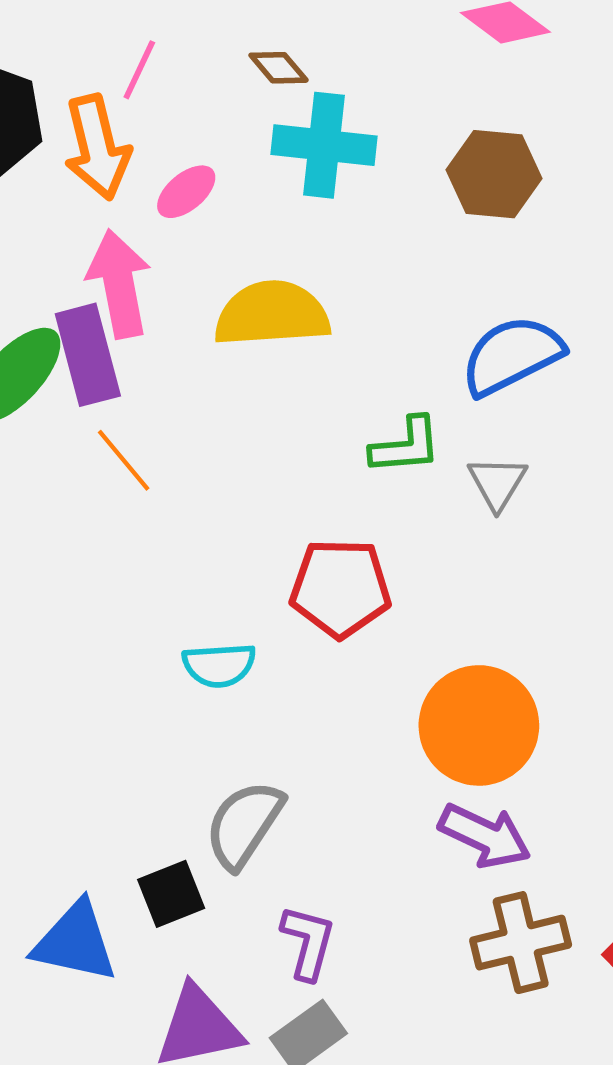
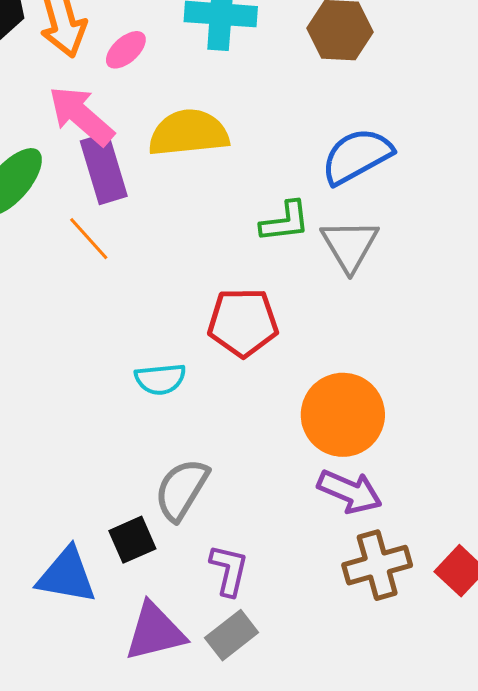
pink arrow: (119, 284) -> (81, 116), turned -36
purple rectangle: (88, 355) -> (104, 169), moved
gray triangle: (497, 483) -> (350, 245), size x1.4

